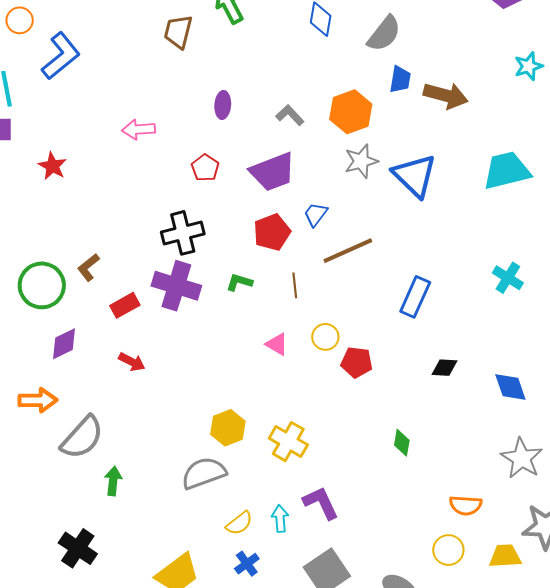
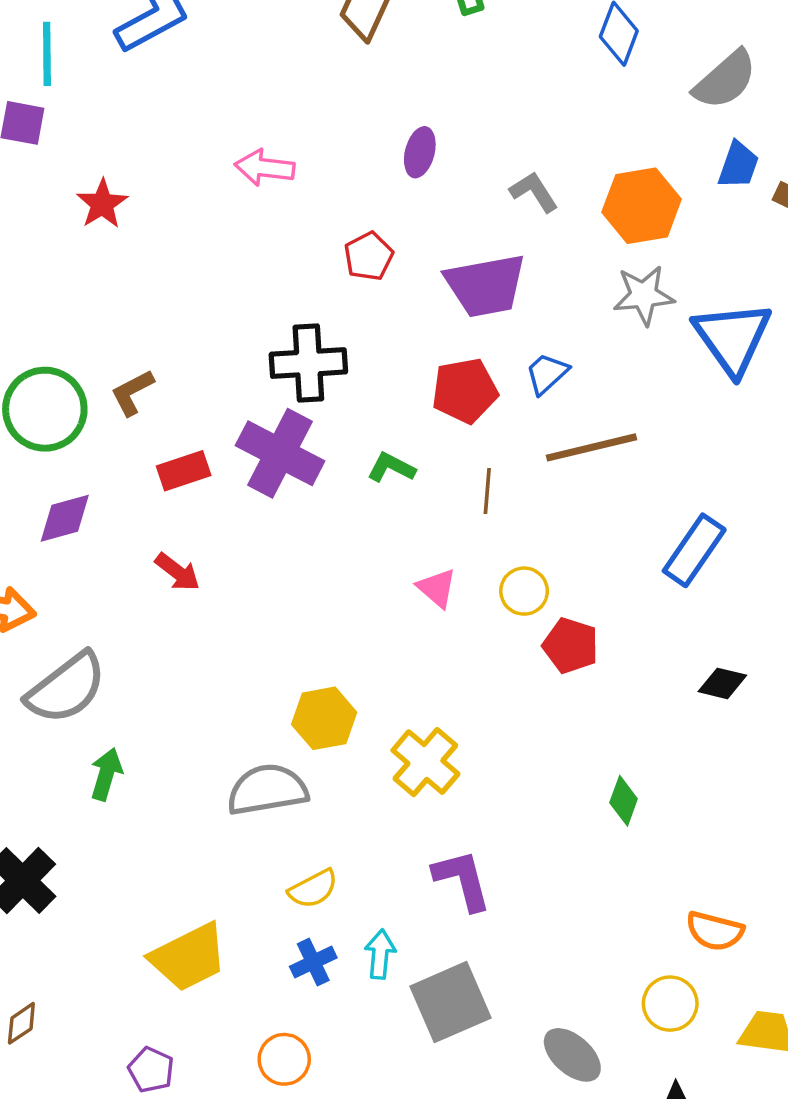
cyan arrow: (280, 519) -> (380, 954), moved

